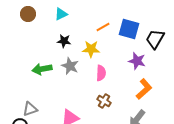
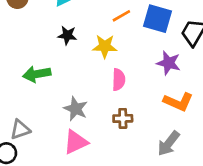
gray star: (70, 66) -> (76, 109), moved
orange L-shape: (144, 89) -> (178, 102), turned 65
brown cross: (104, 101) -> (123, 118), turned -32

